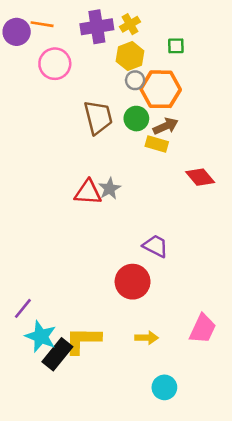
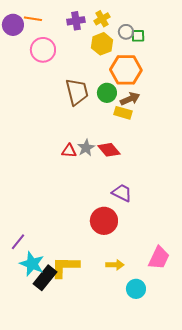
purple cross: (97, 27) -> (76, 21), size x0.7
gray circle: (135, 80) -> (126, 32), moved
red diamond: (200, 177) -> (109, 150), moved
red triangle: (88, 192) -> (69, 151), size x0.7
cyan circle: (164, 387) -> (136, 289), moved

